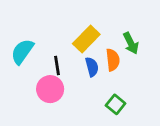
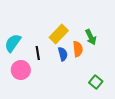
pink circle: (50, 89) -> (21, 70), moved
green square: (116, 104) -> (96, 82), moved

